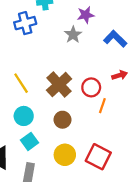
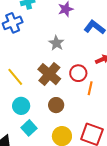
gray star: (73, 35) -> (56, 43), moved

